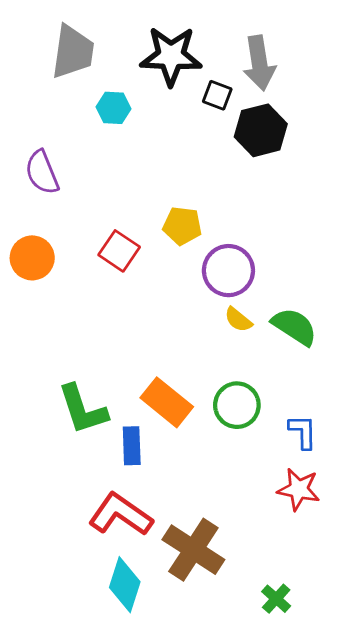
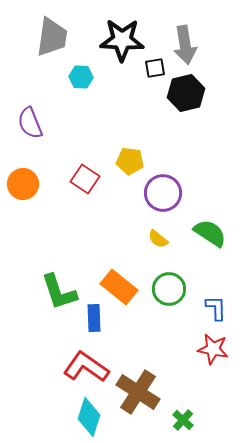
black square: (217, 95) -> (155, 68), turned -30
yellow semicircle: (238, 320) -> (158, 239), moved
green cross: (276, 599) -> (183, 420), moved

